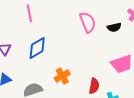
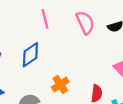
pink line: (29, 13) -> (45, 19), moved

